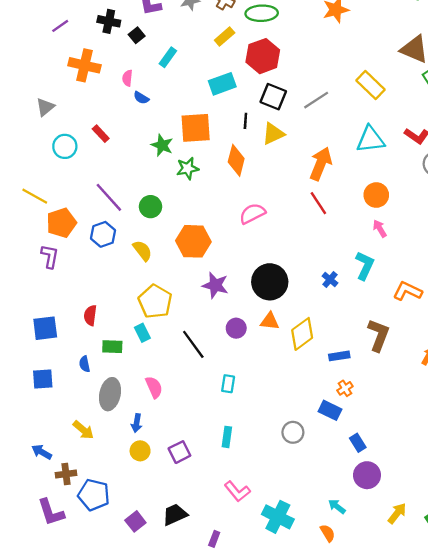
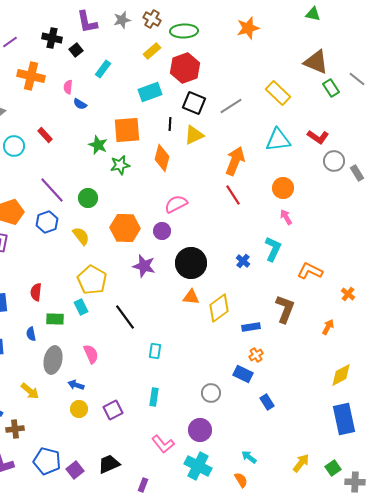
purple circle: (236, 328) -> (162, 231), moved
blue arrow: (137, 423) -> (76, 385), turned 98
purple circle: (367, 475) -> (200, 430), moved
blue pentagon: (94, 495) -> (47, 461), moved

